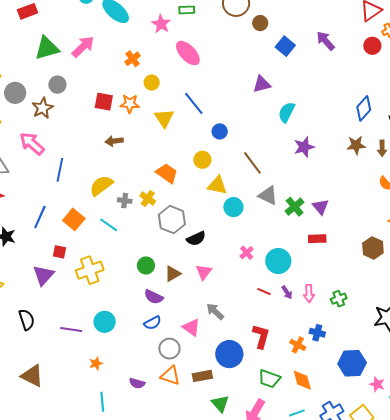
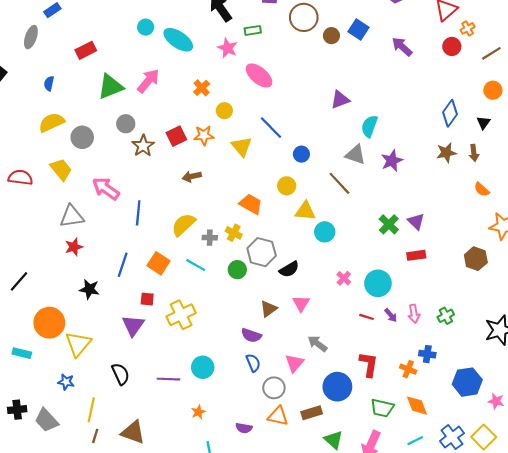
blue square: (285, 46) -> (359, 30), moved
red square: (104, 102) -> (176, 136), turned -30
brown star: (42, 108) -> (143, 146), moved
gray triangle: (268, 196) -> (355, 155), moved
green circle: (146, 265) -> (237, 270), moved
blue semicircle: (153, 323) -> (253, 363), turned -78
pink triangle: (191, 327) -> (294, 363), turned 42

